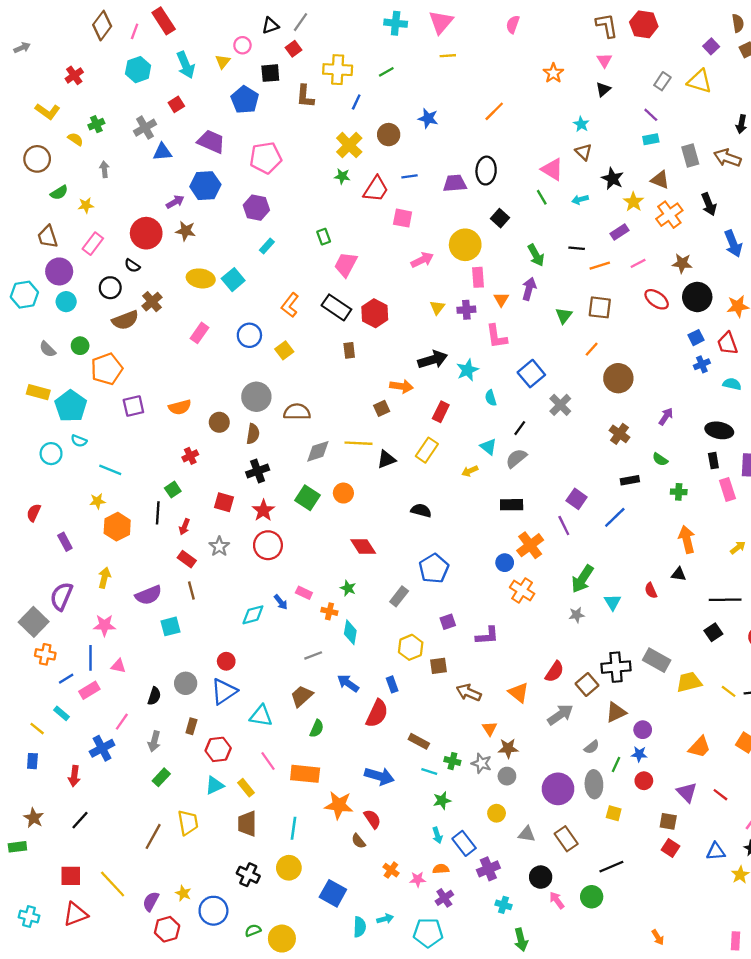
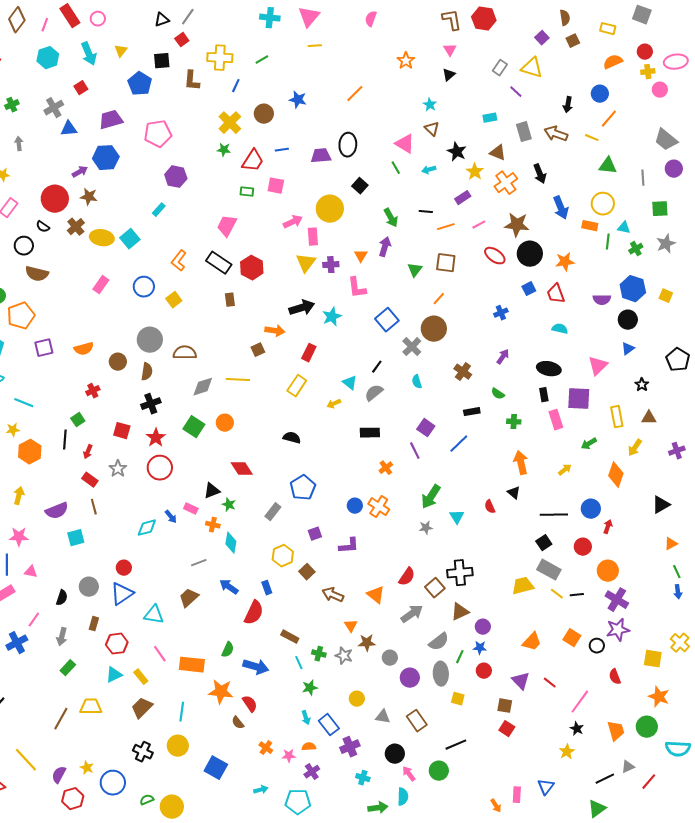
pink circle: (242, 45) -> (98, 19), moved
purple line: (651, 115) -> (516, 92), moved
purple trapezoid: (211, 142) -> (111, 120), turned -40
purple hexagon: (256, 208) -> (176, 177), moved
green rectangle: (324, 237) -> (247, 192), moved, turned -64
brown star: (682, 263) -> (517, 225), size x1.4
pink rectangle: (478, 277) -> (313, 237), moved
brown cross: (152, 302) -> (76, 227), moved
yellow triangle: (437, 307) -> (306, 263), size x1.5
brown semicircle: (125, 320) -> (37, 274), turned 35
blue cross: (702, 364) -> (501, 313), moved
brown circle: (618, 378) -> (434, 329), moved
cyan semicircle: (491, 398) -> (417, 382), moved
black triangle: (386, 459) -> (212, 491), moved
orange cross: (530, 545) -> (386, 468), size x0.6
blue circle: (505, 563) -> (355, 506), moved
black triangle: (679, 574) -> (514, 493), turned 32
gray rectangle: (657, 660) -> (549, 570), moved
brown square: (439, 666) -> (307, 572), turned -35
green semicircle: (317, 729) -> (228, 650), moved
gray semicircle: (592, 747) -> (439, 642), size x1.5
cyan line: (429, 771) -> (299, 663), turned 48
gray circle: (507, 776) -> (390, 658), moved
purple circle: (558, 789) -> (410, 678), size x0.7
yellow trapezoid: (188, 823) -> (91, 707), turned -80
brown trapezoid: (247, 824) -> (142, 708), turned 45
blue triangle: (716, 852) -> (546, 787), moved, turned -48
cyan semicircle: (360, 927) -> (403, 797), moved
green arrow: (521, 940) -> (378, 808), turned -84
pink rectangle: (736, 941) -> (517, 795), moved

